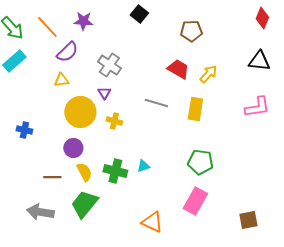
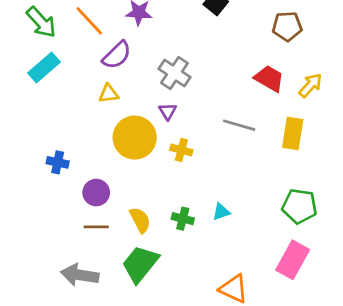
purple circle: (73, 148) -> (96, 193), moved
green cross: (115, 171) -> (183, 219), size x0.7

